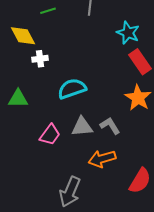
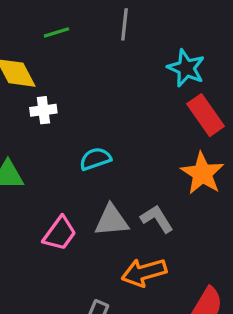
cyan semicircle: (72, 89) -> (95, 159), size x0.7

